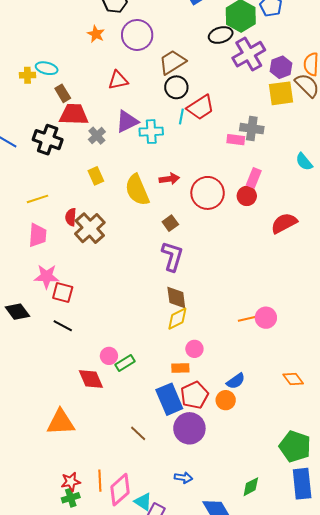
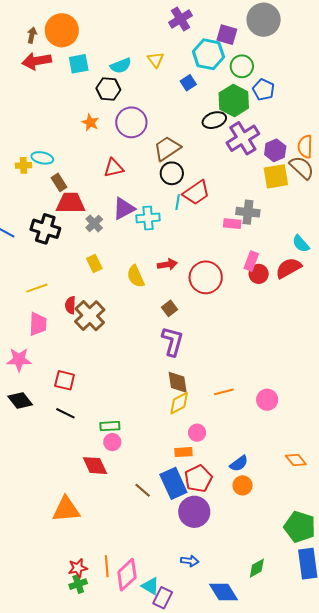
yellow semicircle: (137, 190) -> (136, 276), size x0.7
red circle: (247, 196) -> (259, 274), moved
red semicircle: (284, 223) -> (288, 268), moved
pink star: (47, 276) -> (19, 360), moved
orange line: (248, 319) -> (224, 392), moved
green rectangle: (125, 363) -> (110, 426), moved, turned 30
orange circle: (226, 400) -> (243, 485), moved
brown line: (138, 433) -> (143, 490), moved

